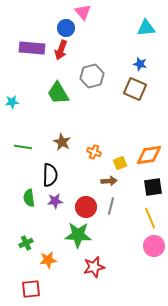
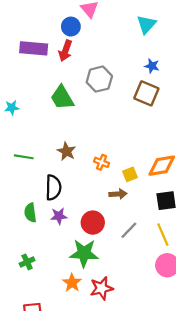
cyan triangle: (146, 28) -> (146, 24), moved, turned -42
gray line: (111, 206) -> (129, 230), moved, turned 30
orange star: (48, 260) -> (72, 283), moved, turned -30

